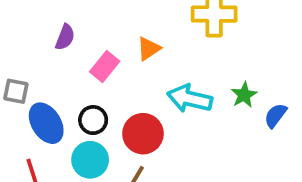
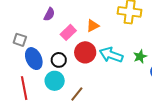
red circle: (143, 134) -> (85, 52), moved

